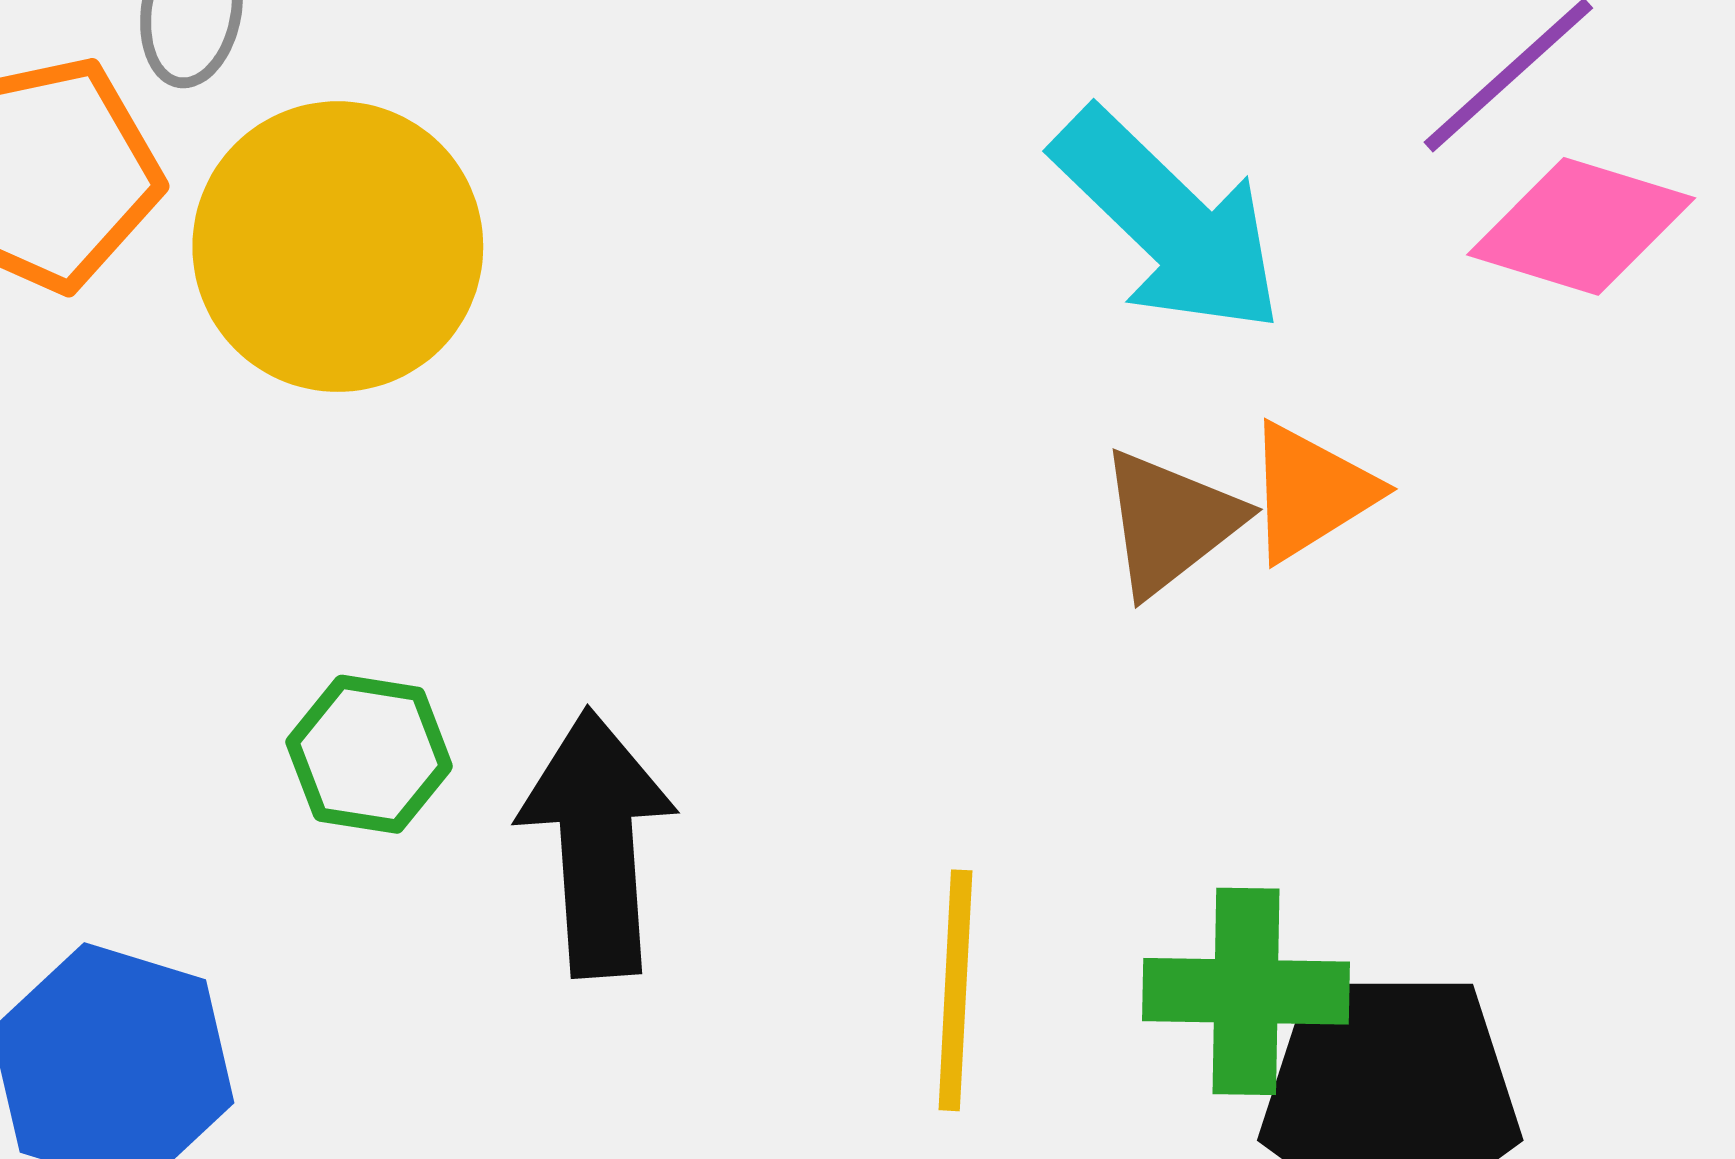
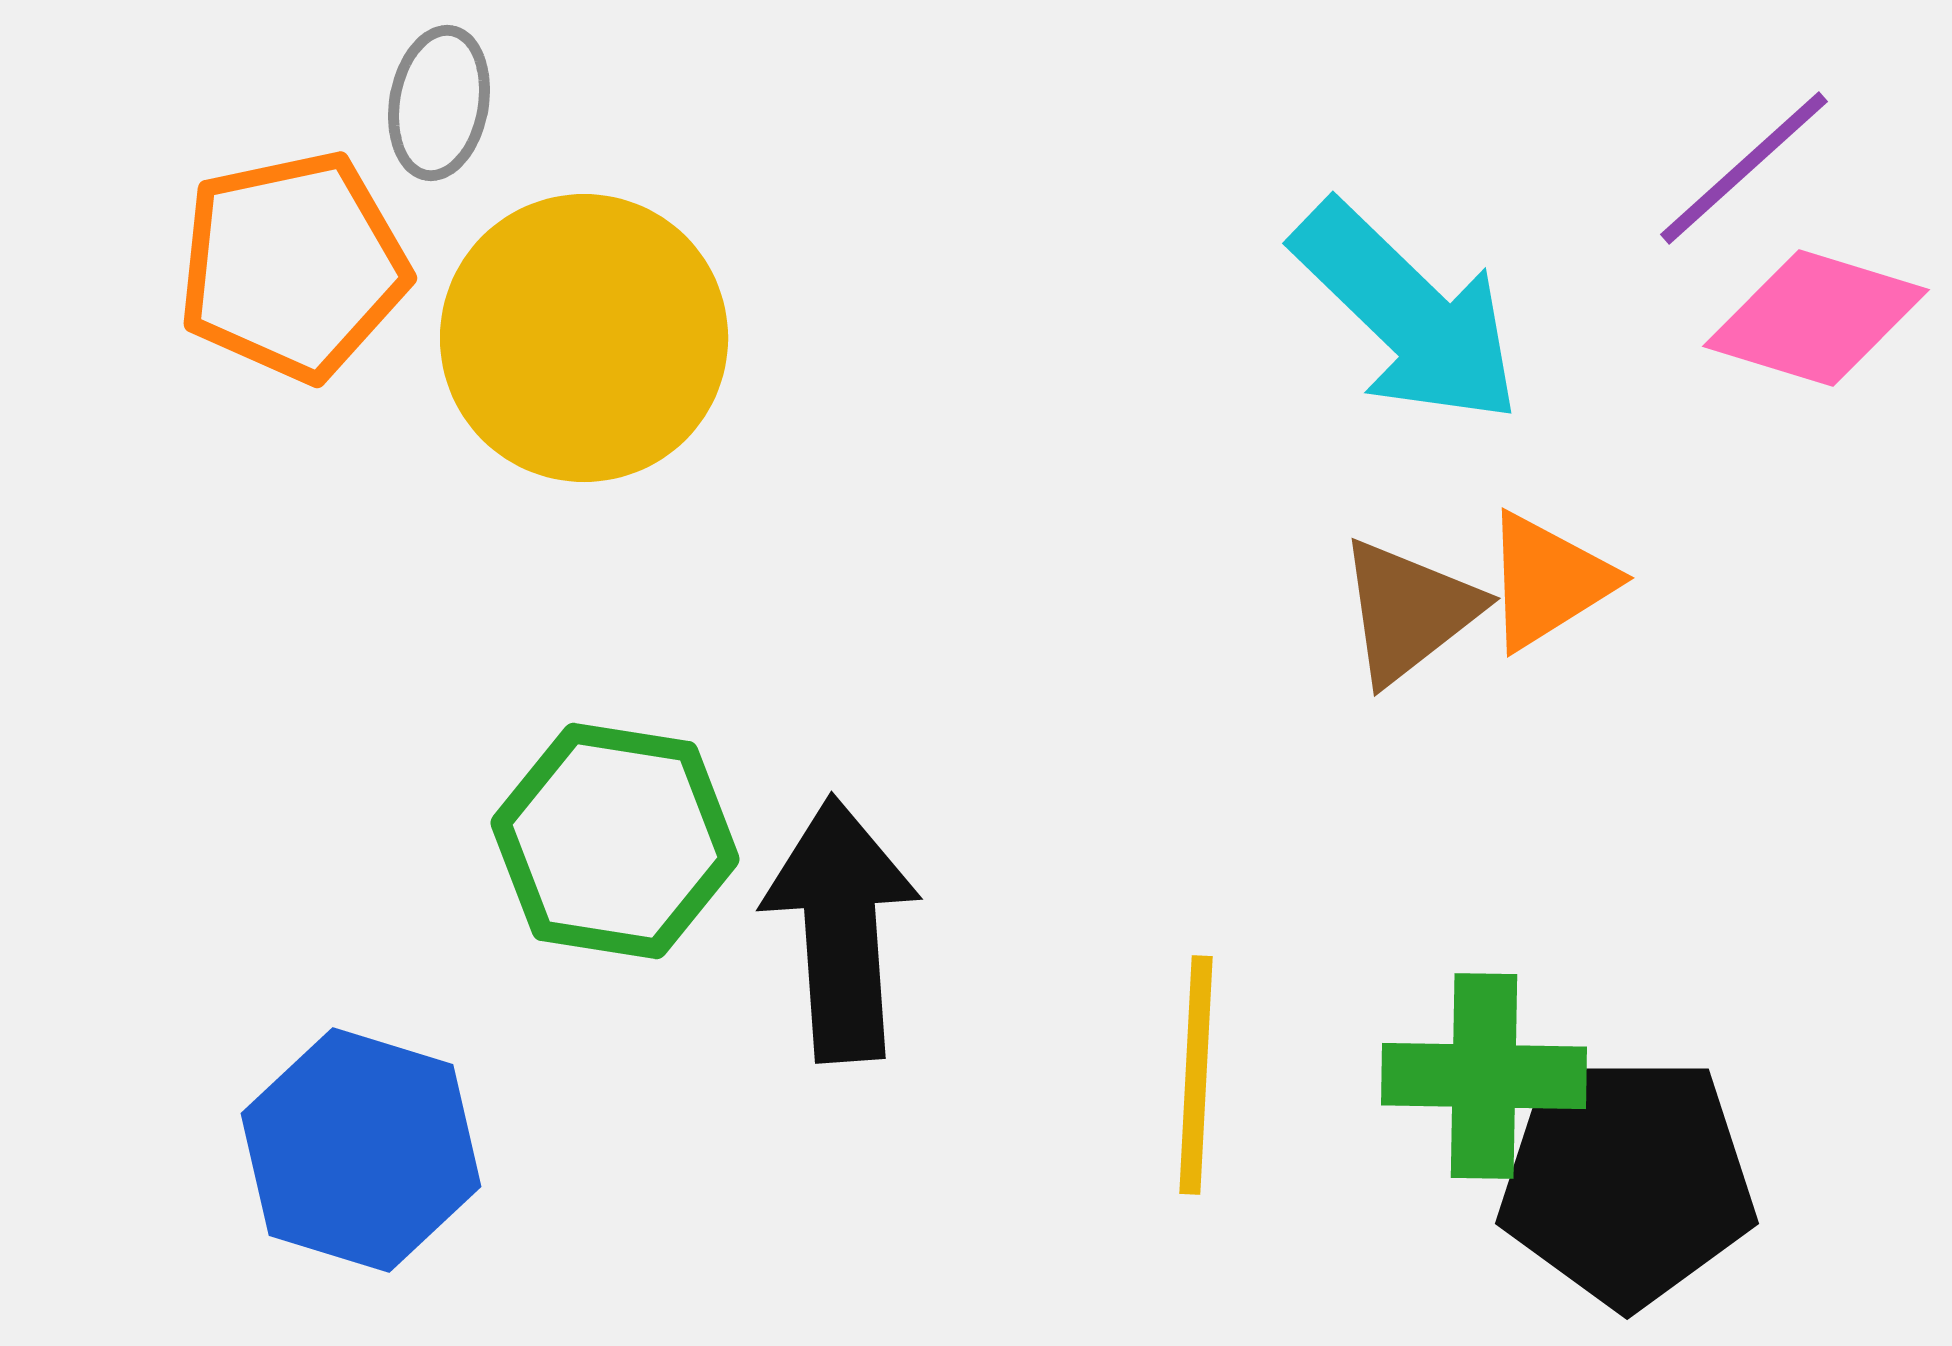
green hexagon: (369, 754) -> (615, 841), size x1.5

